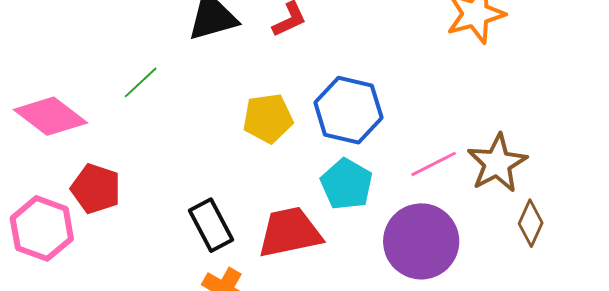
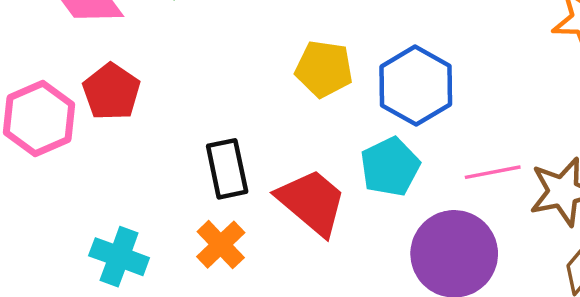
red trapezoid: (290, 232) -> (312, 202), turned 36

